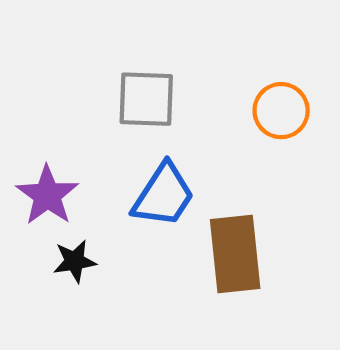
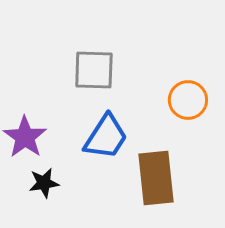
orange circle: (281, 111) -> (188, 100), moved

